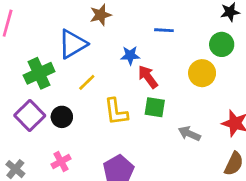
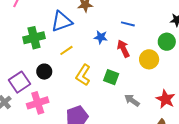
red arrow: (148, 77) -> (123, 49), moved
yellow L-shape: (116, 112) -> (83, 75), turned 30
purple square: (30, 115) -> (19, 82), moved
pink cross: (61, 161) -> (38, 103), size x1.5

